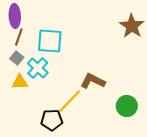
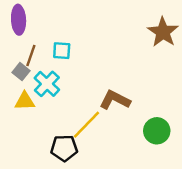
brown line: (19, 37) -> (31, 55), moved
cyan square: (50, 41) -> (62, 51), size x0.6

